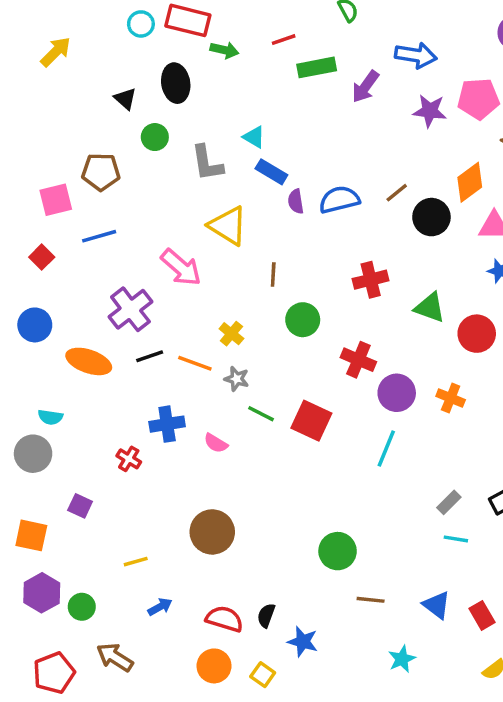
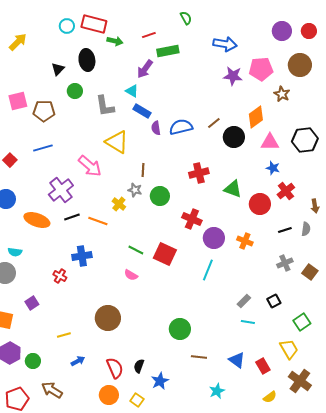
purple arrow: (365, 87) -> (145, 69), moved
black triangle: (125, 99) -> (58, 69), turned 32
pink square: (56, 200) -> (18, 101), moved
gray star: (237, 379) -> (135, 190), moved
pink semicircle: (216, 443) -> (131, 275), moved
purple square: (80, 506) -> (32, 303), turned 32
red semicircle: (224, 619) -> (115, 368), turned 50
blue star: (303, 642) -> (160, 381), turned 30

